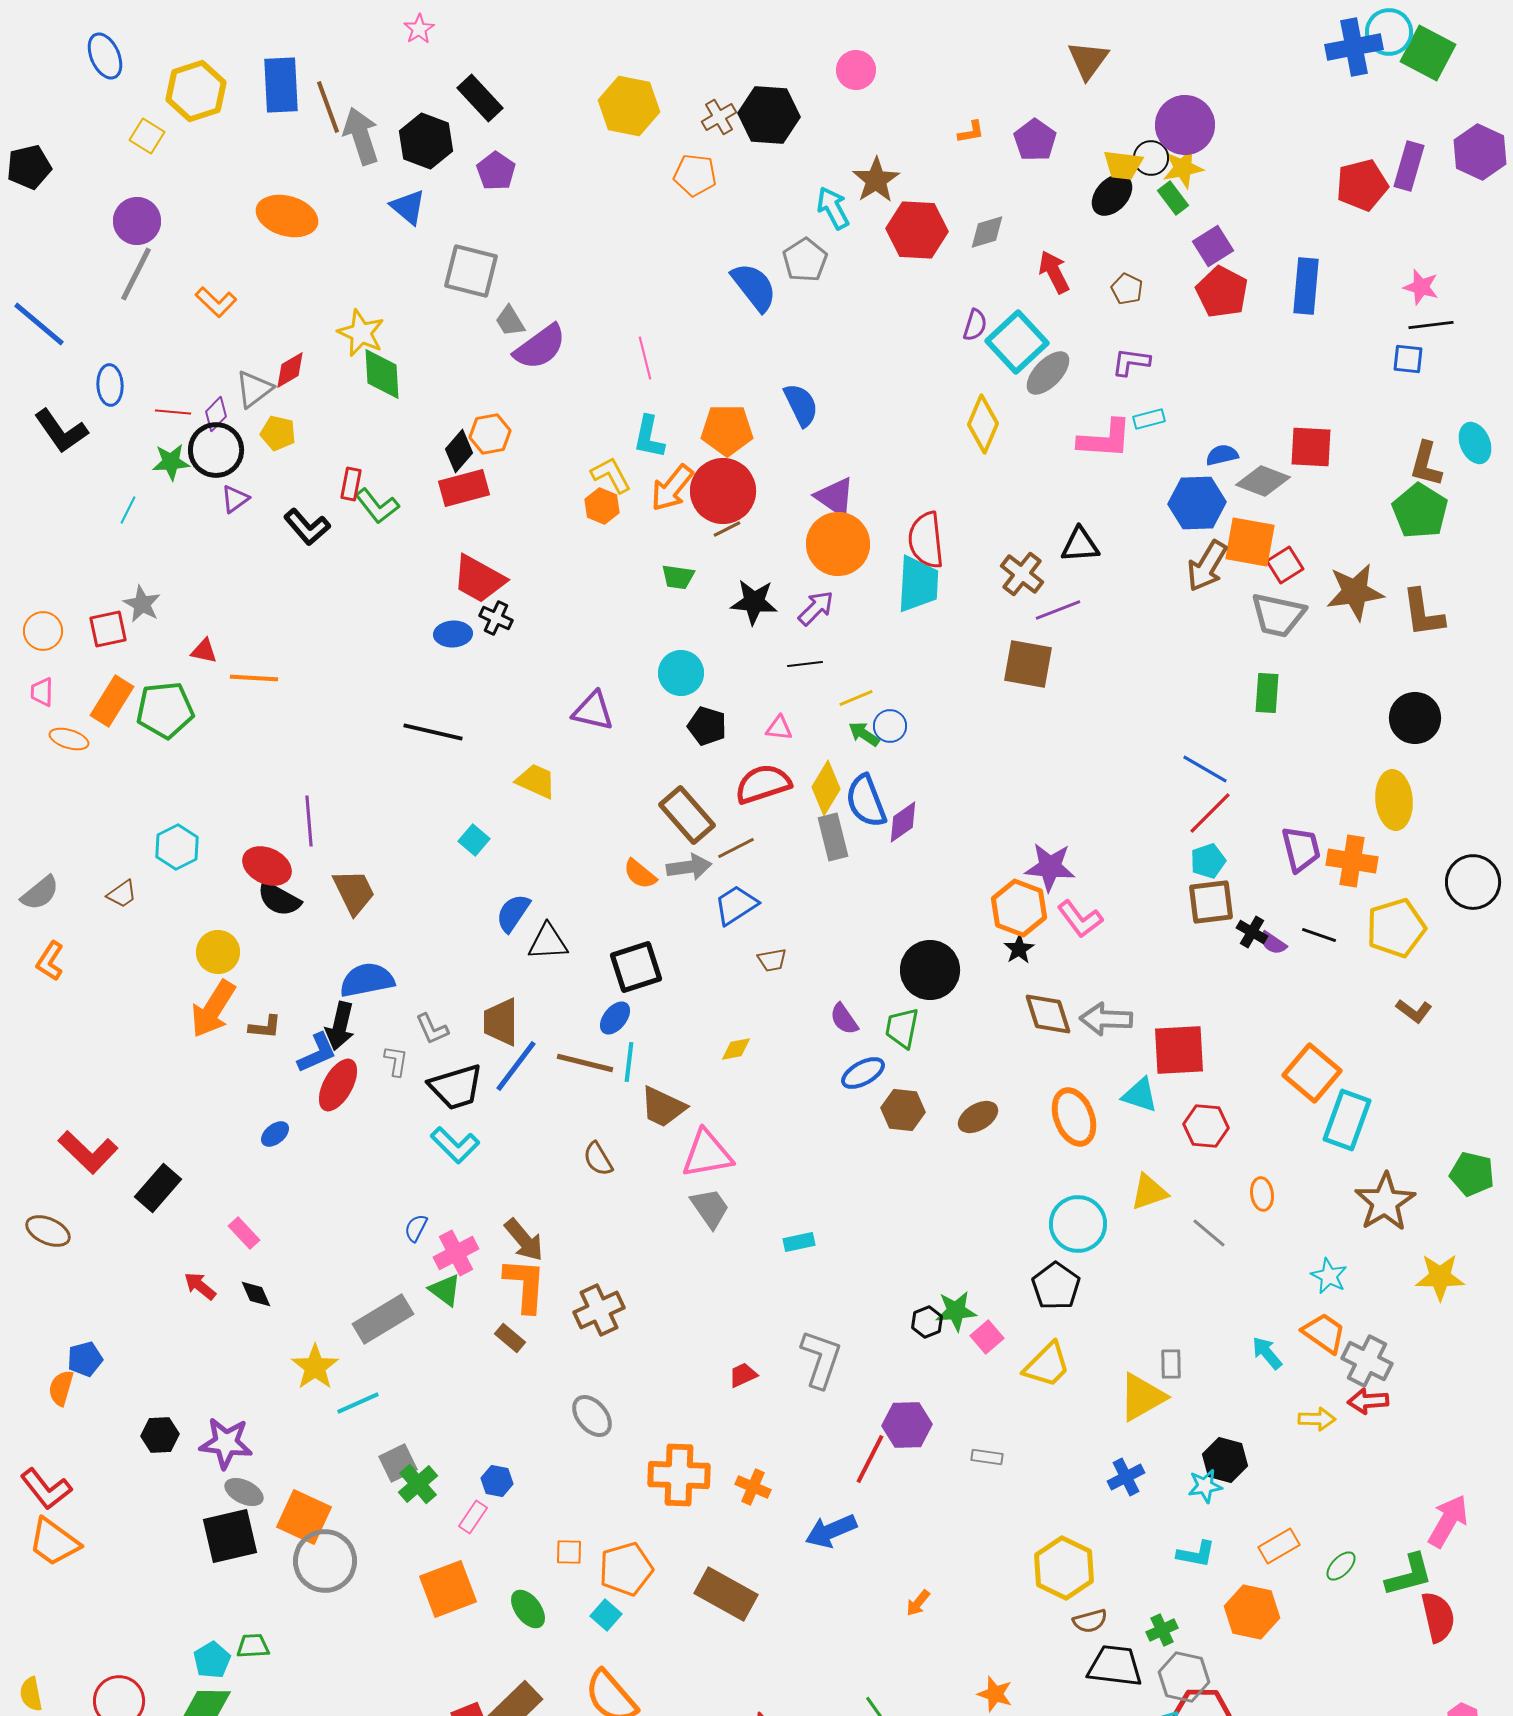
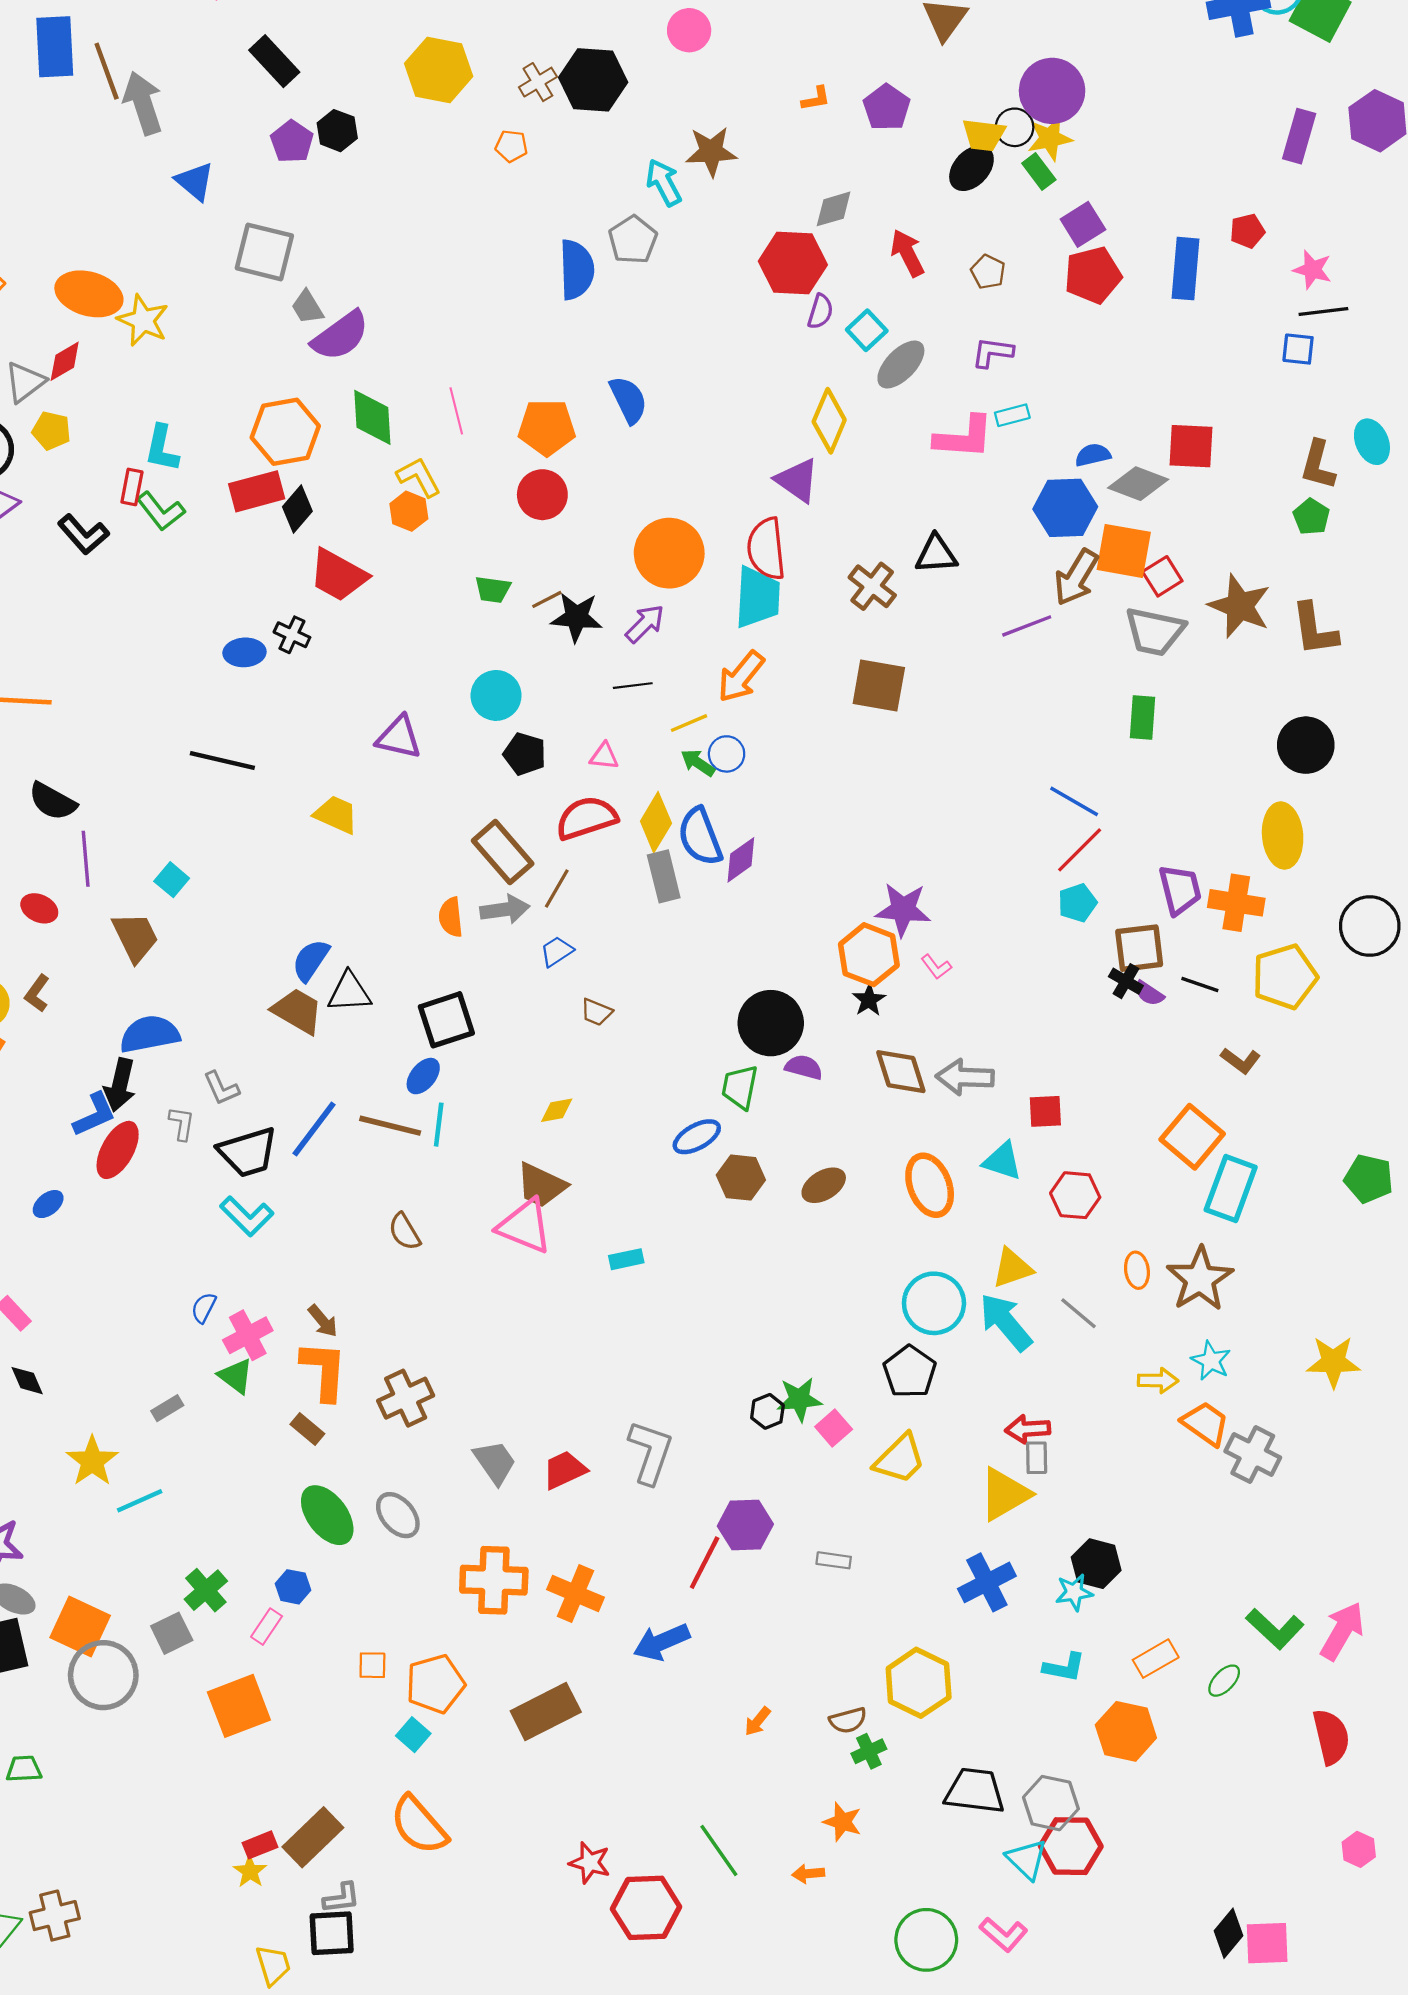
black hexagon: (426, 141) -> (337, 131), moved, size x0.7
orange pentagon: (695, 175) -> (511, 146), size x0.7
brown star: (876, 180) -> (711, 152), turned 30
red pentagon: (1362, 185) -> (1247, 231), moved, size x0.6
orange ellipse: (287, 216) -> (89, 294), moved
red hexagon: (917, 230) -> (793, 263), moved
blue semicircle: (754, 287) -> (577, 270), turned 36
red pentagon: (1222, 292) -> (1093, 275), turned 30
cyan square: (1017, 342) -> (867, 330), size x0.6
pink line: (645, 358) -> (456, 411), moved
green diamond: (382, 374) -> (372, 417), moved
orange hexagon: (490, 434) -> (285, 432), size x1.5
cyan L-shape: (649, 437) -> (162, 448), moved
black diamond: (459, 451) -> (297, 509), moved
orange arrow: (672, 488) -> (741, 677), moved
red circle: (723, 491) -> (542, 495), size x0.7
purple triangle: (835, 497) -> (797, 480), moved
green pentagon: (1420, 511) -> (1311, 517), size x0.6
brown line: (727, 529) -> (547, 599), moved
red trapezoid: (479, 579) -> (338, 575), moved
brown star: (1355, 592) -> (1240, 606), turned 30
purple line: (1058, 610) -> (1027, 626), moved
cyan square: (474, 840) -> (172, 880), moved
brown line: (736, 848) -> (557, 889), turned -33
red ellipse: (267, 866) -> (39, 908), size x0.7
orange semicircle: (640, 874) -> (451, 917), turned 45
black semicircle: (279, 899) -> (53, 801), moved
brown square: (1211, 902) -> (1139, 948), moved
blue trapezoid: (736, 905) -> (557, 951), size x0.7
pink L-shape: (1080, 919) -> (936, 967), size x0.6
brown trapezoid: (772, 960) -> (596, 1012), turned 32
brown L-shape: (1414, 1011) -> (1241, 1061), moved
purple semicircle: (844, 1019) -> (804, 1067), moved, turned 140
brown trapezoid: (501, 1022) -> (297, 1011), moved, turned 120
brown L-shape: (265, 1027) -> (37, 993), moved, turned 120
red square: (1179, 1050) -> (1045, 1111), size x0.6
brown trapezoid: (663, 1107) -> (541, 1185), moved
pink triangle: (707, 1154) -> (525, 1226), turned 32
green pentagon: (1472, 1174) -> (1369, 1179), moved
brown star: (1385, 1202) -> (1200, 1279), moved
gray trapezoid: (710, 1208) -> (495, 1462), moved
brown arrow: (524, 1240) -> (323, 1321), size x0.7
cyan rectangle: (799, 1242) -> (626, 1259), moved
gray rectangle: (383, 1319) -> (167, 1408), size x0.5
cyan arrow: (1267, 1353) -> (1006, 1322), moved, size x1.6
red trapezoid: (743, 1375) -> (564, 1470), size x1.4
red arrow: (1368, 1401) -> (1028, 1429), moved
yellow arrow: (1317, 1419) -> (1158, 1381), moved
gray square: (398, 1463) -> (172, 1633), moved
blue cross: (1126, 1477) -> (987, 1582), size x1.4
orange cross: (753, 1487) -> (575, 1593), size x1.4
green L-shape: (1409, 1575) -> (1275, 1629), moved, turned 58
brown rectangle: (726, 1594) -> (546, 1711), turned -56
green ellipse: (528, 1609) -> (327, 1515), moved, size x1.4
brown semicircle: (1090, 1621) -> (848, 1720), moved
green cross: (1162, 1630) -> (869, 1751), moved

